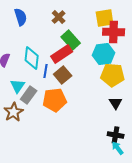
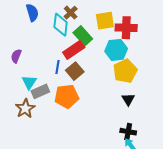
yellow square: (105, 18) -> (105, 21), moved
cyan diamond: (32, 58) -> (61, 25), moved
yellow pentagon: (113, 75) -> (125, 71), turned -30
gray rectangle: (29, 95) -> (40, 91), turned 30

